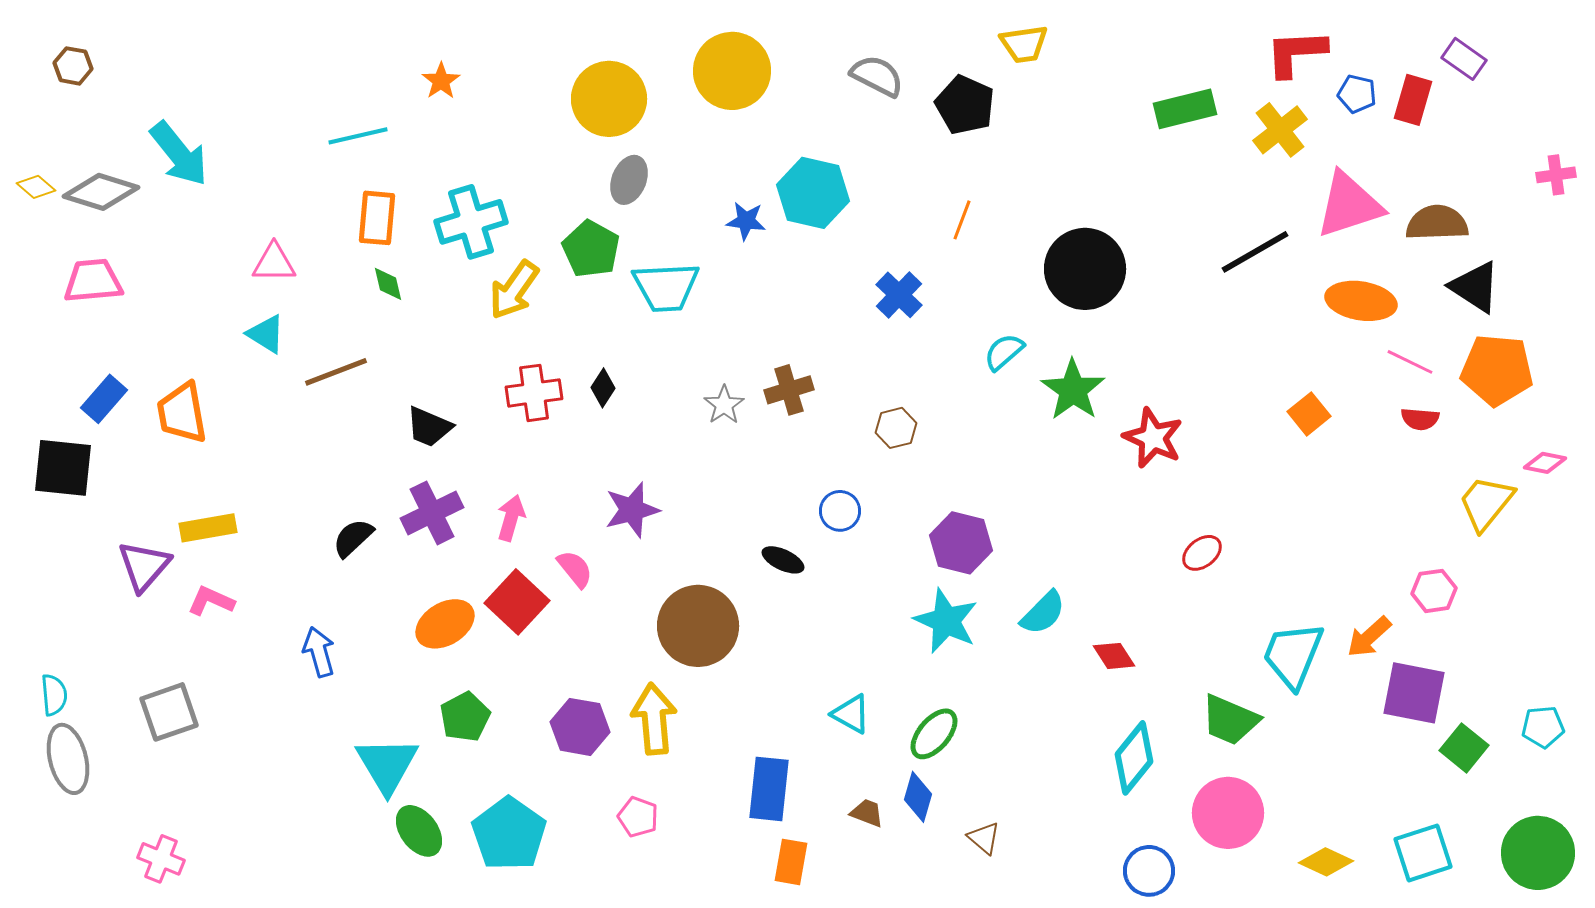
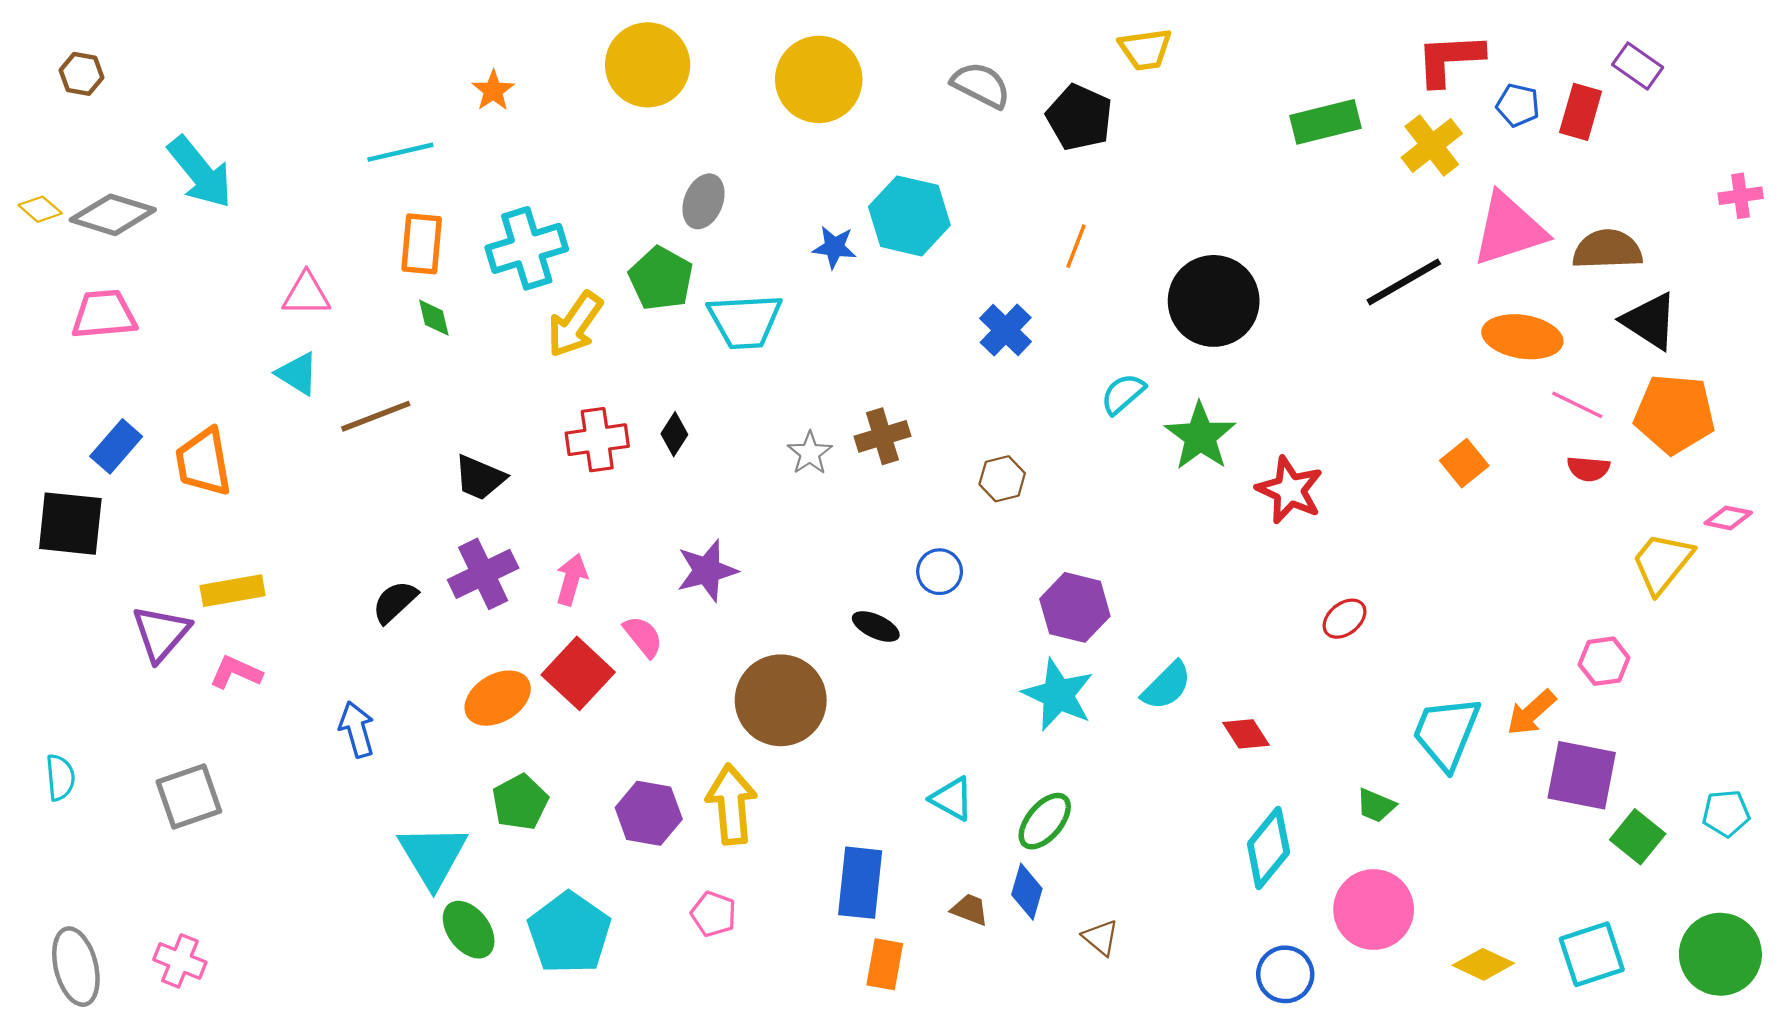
yellow circle: (609, 99) -> (648, 65), moved
green trapezoid: (1230, 720) -> (1376, 805), size x0.6
gray ellipse: (68, 759) -> (76, 967), moved

